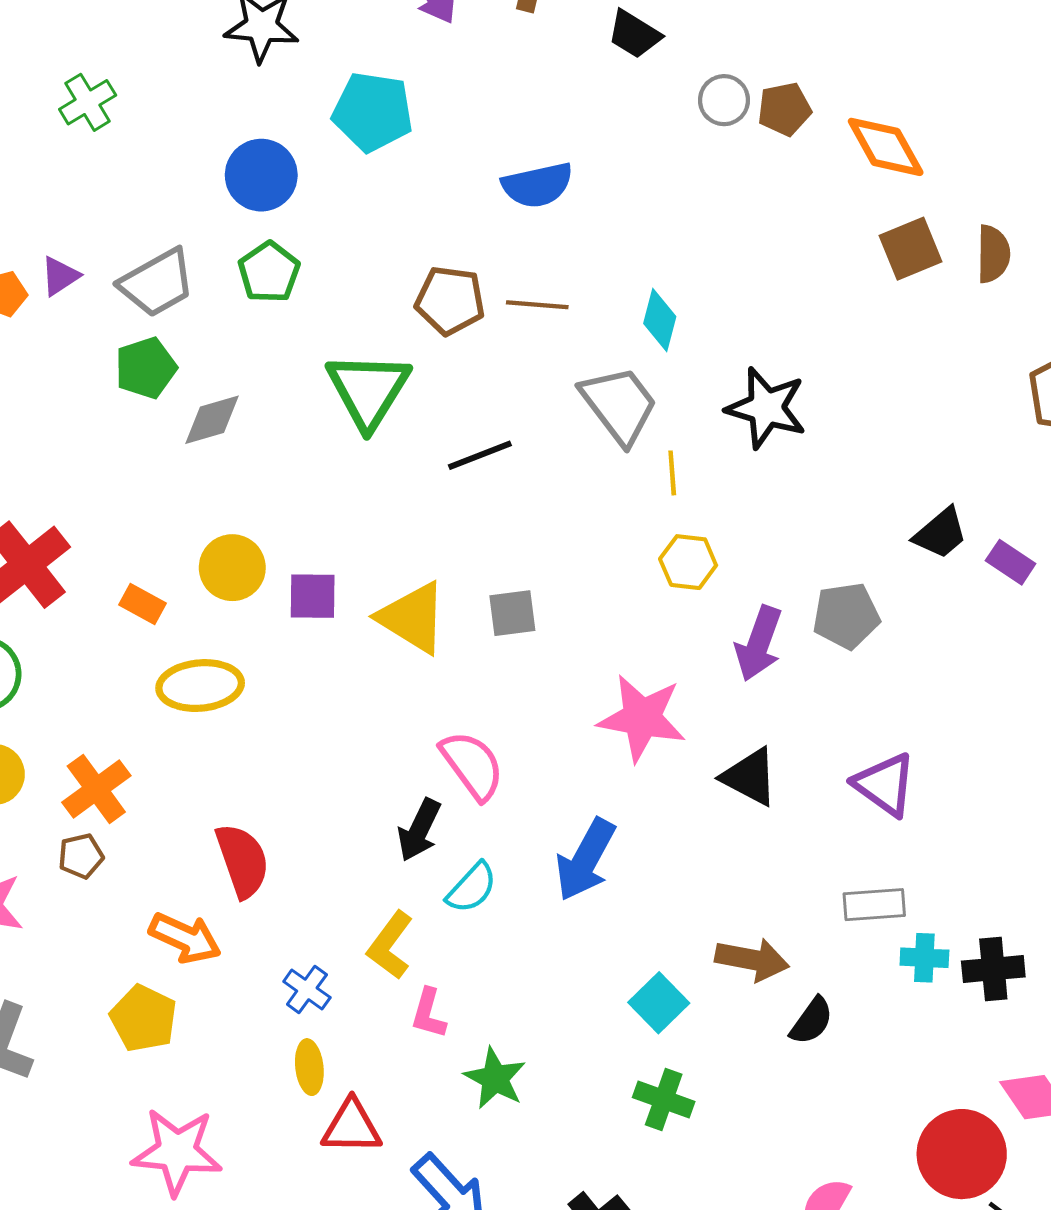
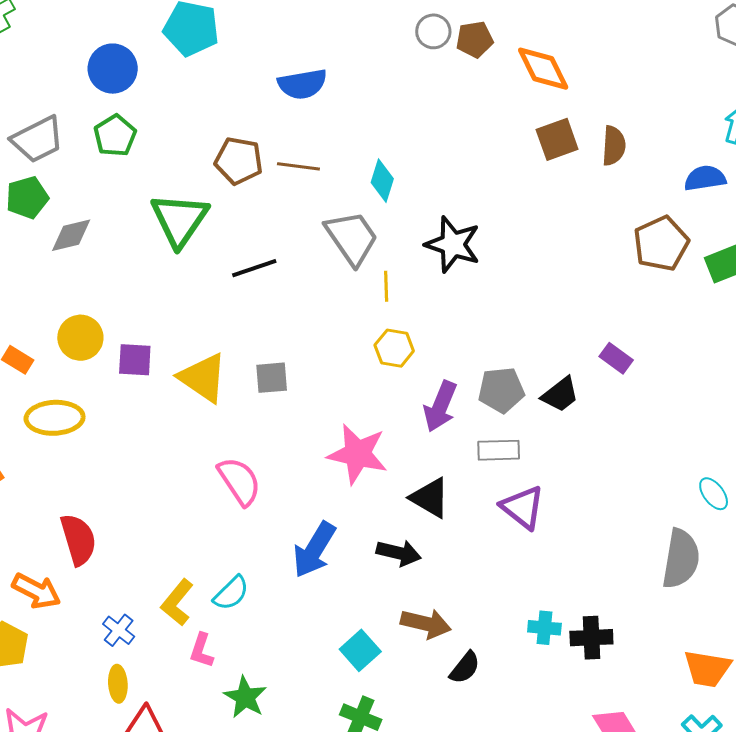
black trapezoid: (940, 533) -> (560, 395), moved
black arrow: (419, 830) -> (399, 553), moved, turned -105
cyan semicircle: (472, 888) -> (231, 593), moved
gray rectangle: (874, 905) -> (499, 450), moved

